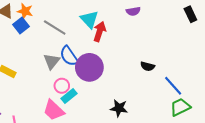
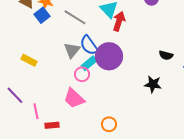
cyan rectangle: (69, 96) -> (89, 63), moved
black star: (119, 108) -> (153, 84), moved

